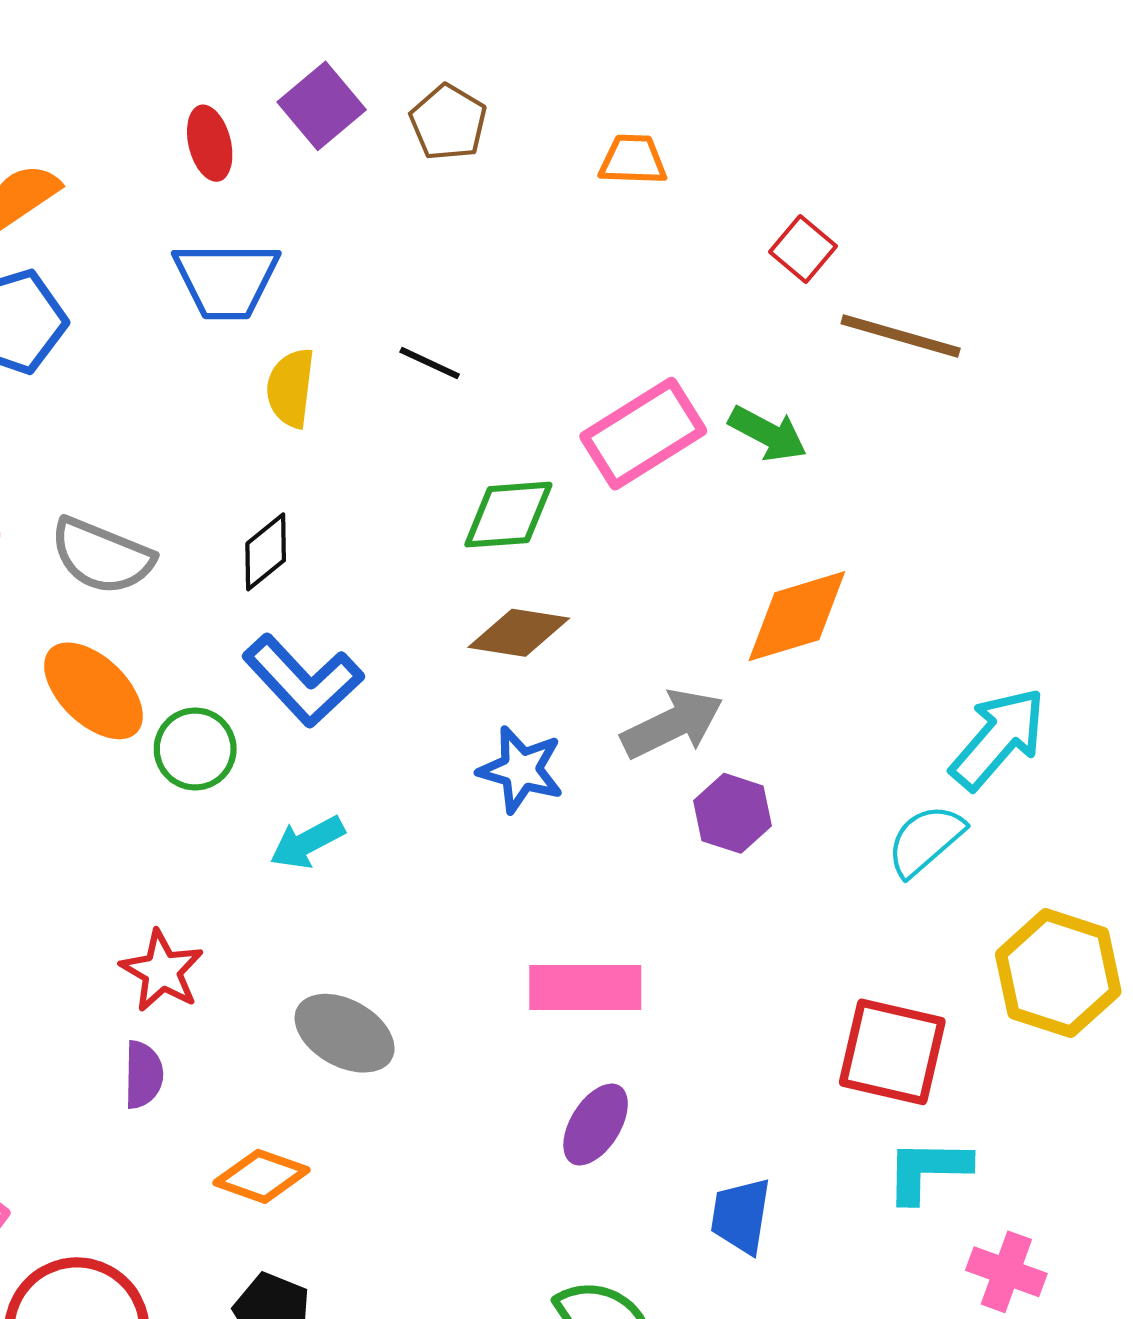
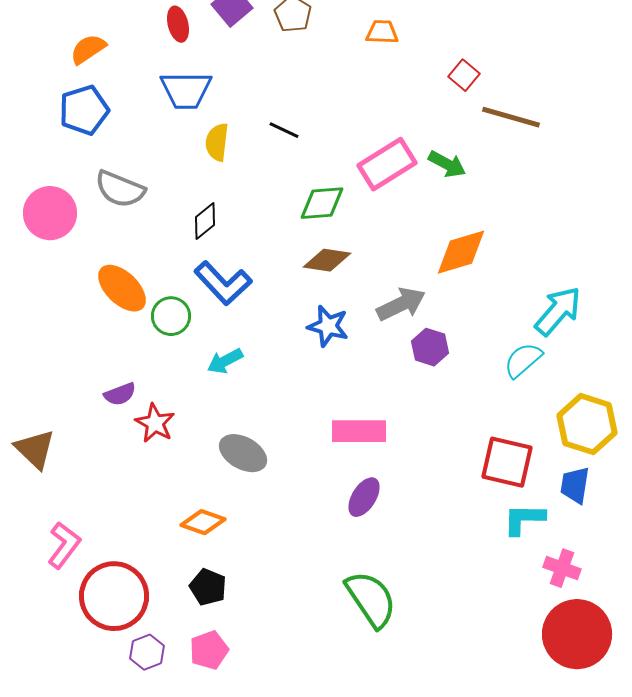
gray semicircle: (102, 556) -> (120, 189), moved
purple semicircle: (143, 1075) -> (120, 394), moved, turned 68
blue trapezoid: (741, 1216) -> (575, 485), moved

